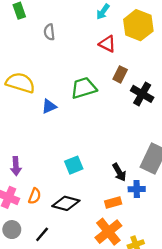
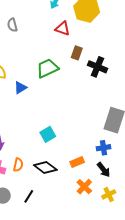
black arrow: (119, 172) -> (104, 170), moved
orange rectangle: (113, 202) -> (77, 162), moved
black diamond: (66, 203) -> (45, 168), turned 30
orange cross: (108, 232) -> (84, 187), size x0.7

